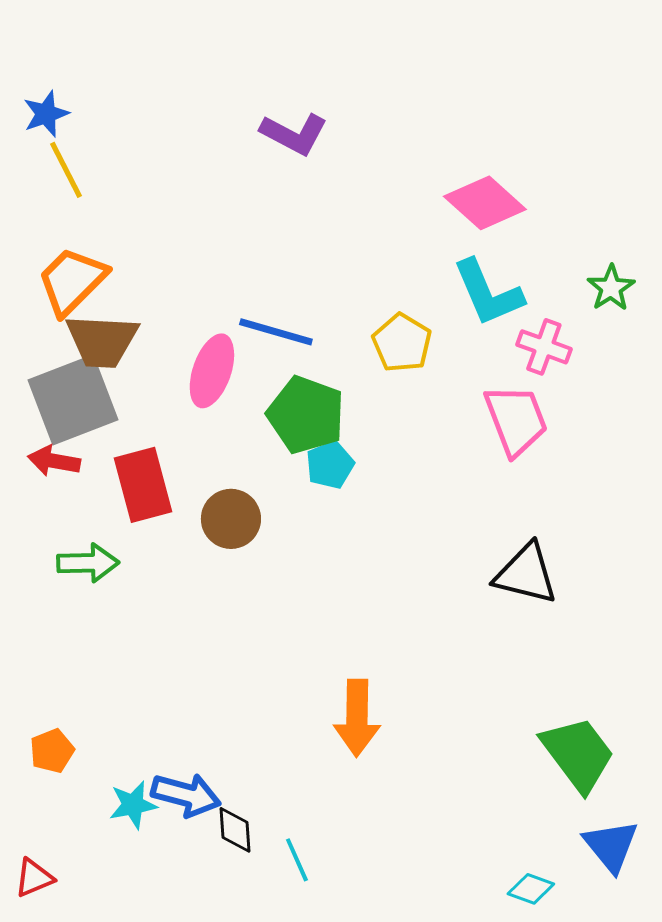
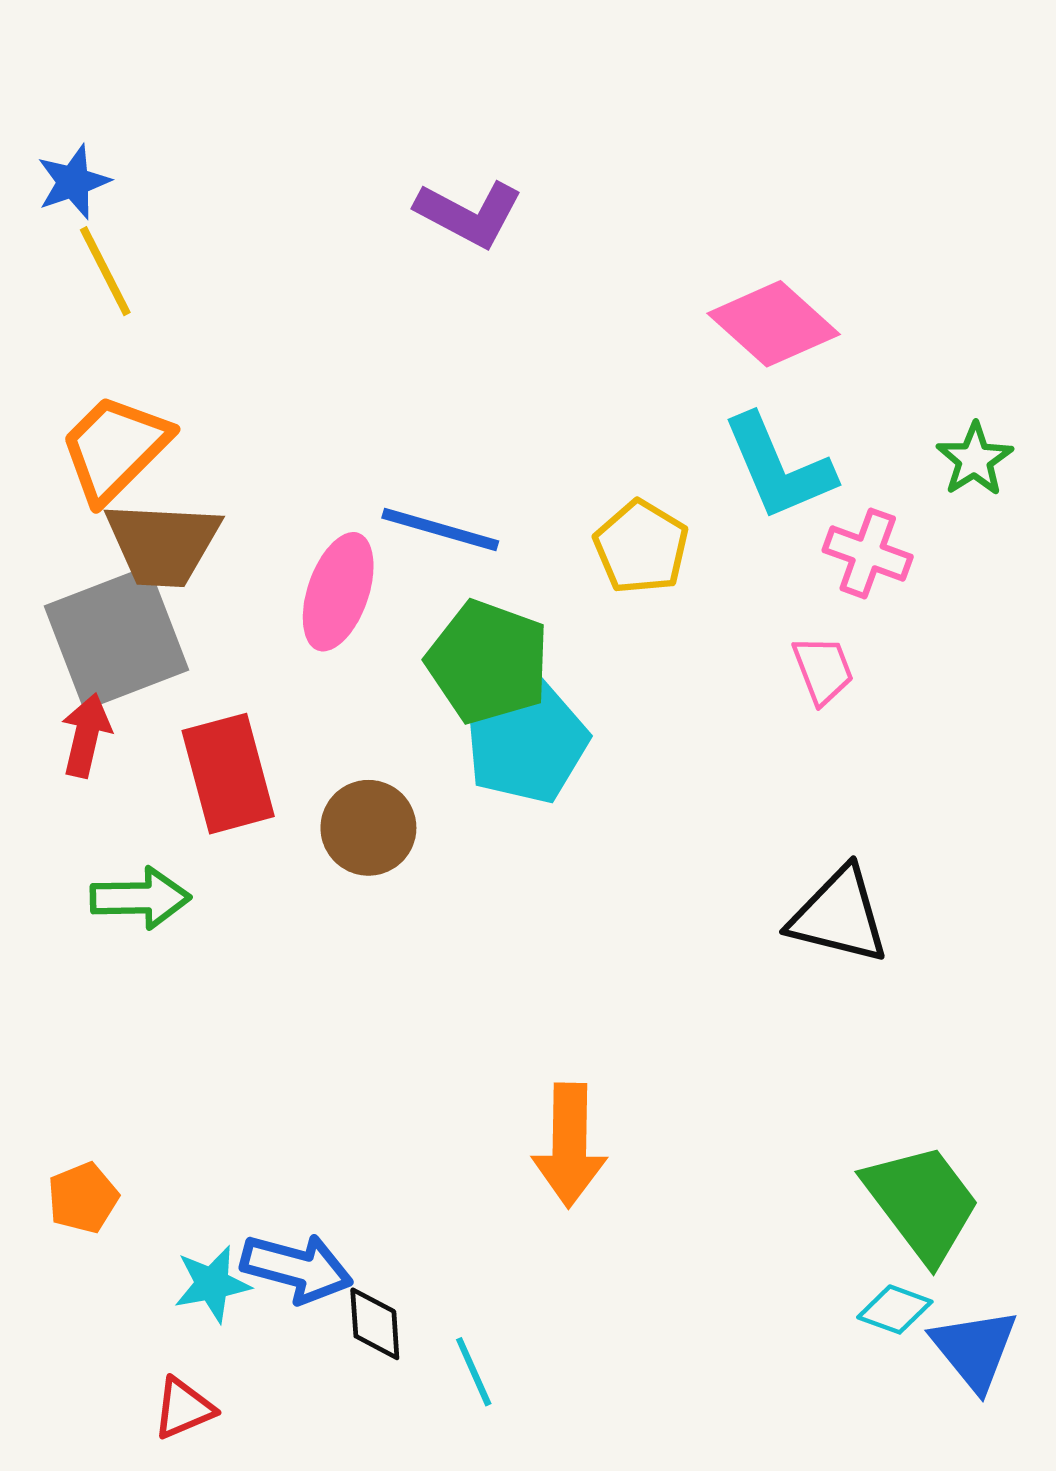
pink trapezoid: (516, 420) -> (823, 670), size x0.6
red arrow: (54, 461) -> (86, 735), turned 93
cyan pentagon: (330, 465) -> (526, 742), size x1.6
red triangle: (34, 878) -> (183, 1408), moved
cyan diamond: (531, 889) -> (895, 1309), moved

